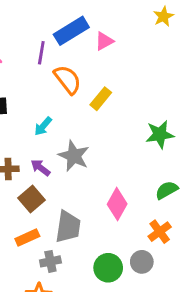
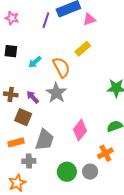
orange semicircle: (68, 80) -> (61, 67), moved
yellow rectangle: (101, 99) -> (83, 49), moved
cyan arrow: (43, 126) -> (35, 62), moved
brown square: (32, 199) -> (23, 117), turned -36

